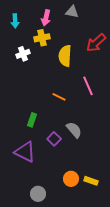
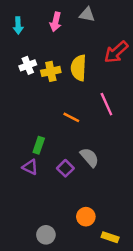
yellow cross: (42, 38) -> (51, 71), moved
purple triangle: (25, 152) -> (30, 167), moved, size x0.6
yellow rectangle: (91, 181) -> (110, 237), moved

